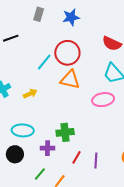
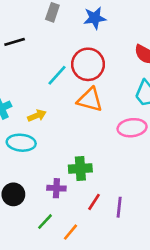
cyan ellipse: (23, 130) -> (21, 143), moved

